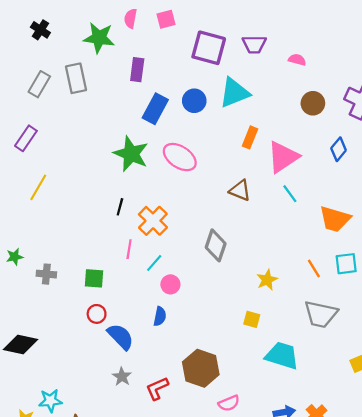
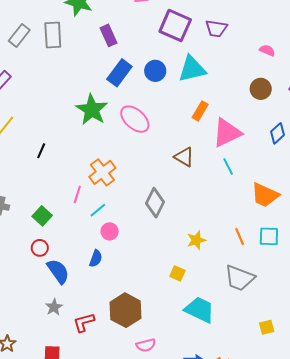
pink semicircle: (297, 60) -> (267, 50), moved
purple rectangle: (137, 70) -> (109, 35), turned -40
black line: (120, 207) -> (41, 151), moved
green square: (94, 278) -> (42, 216), turned 30

